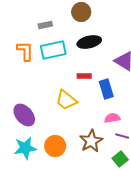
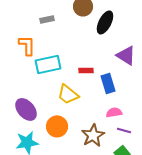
black ellipse: (89, 42) -> (105, 22), moved, turned -50
cyan rectangle: (53, 50) -> (48, 64), moved
orange circle: (55, 146) -> (57, 126), moved

